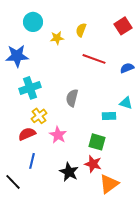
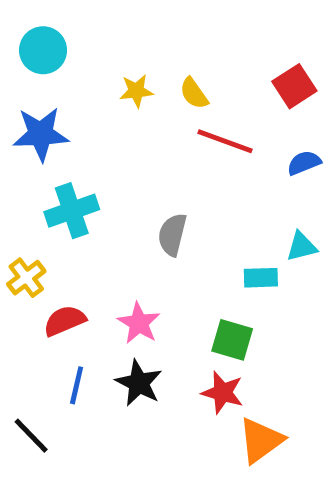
cyan circle: (33, 22) -> (43, 50), moved
red square: (123, 26) -> (294, 86), moved
yellow semicircle: (81, 30) -> (194, 93), moved, turned -56
cyan triangle: (126, 103) -> (302, 247), turned -32
yellow cross: (39, 116) -> (26, 278), moved
black star: (69, 172) -> (139, 383), moved

